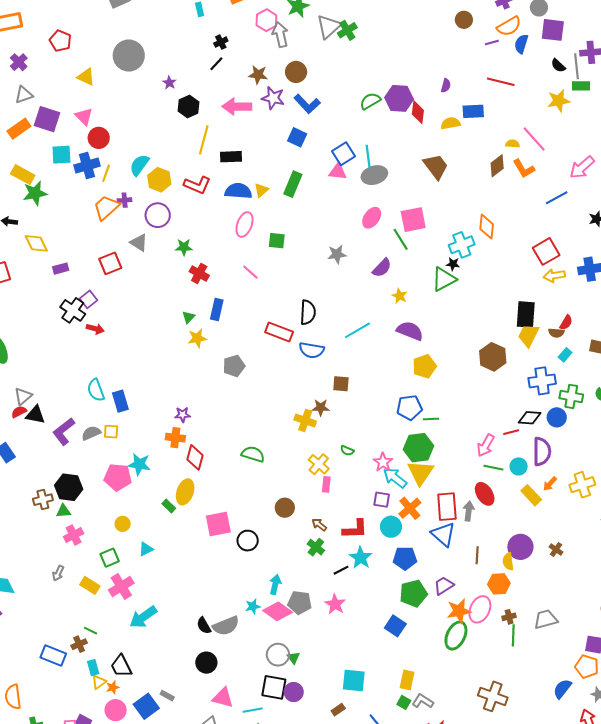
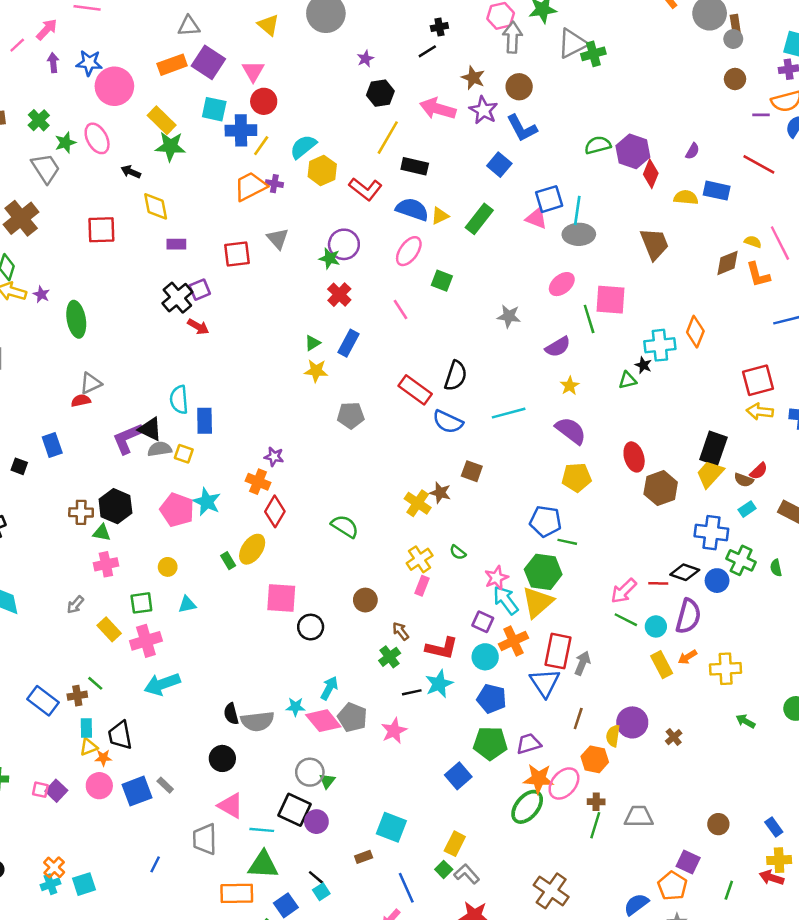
purple circle: (158, 215) -> (344, 244), moved
green triangle: (444, 279) -> (628, 380), size x0.6
black triangle: (35, 415) -> (150, 429), moved
red ellipse: (485, 494) -> (634, 457), moved

